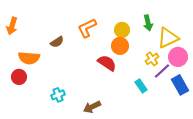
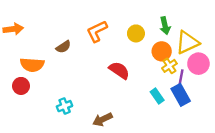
orange arrow: (12, 26) -> (13, 29), turned -114
orange circle: (120, 46) -> (162, 51), moved
purple line: (162, 71) -> (181, 79), turned -36
blue rectangle: (180, 85) -> (181, 95), moved

